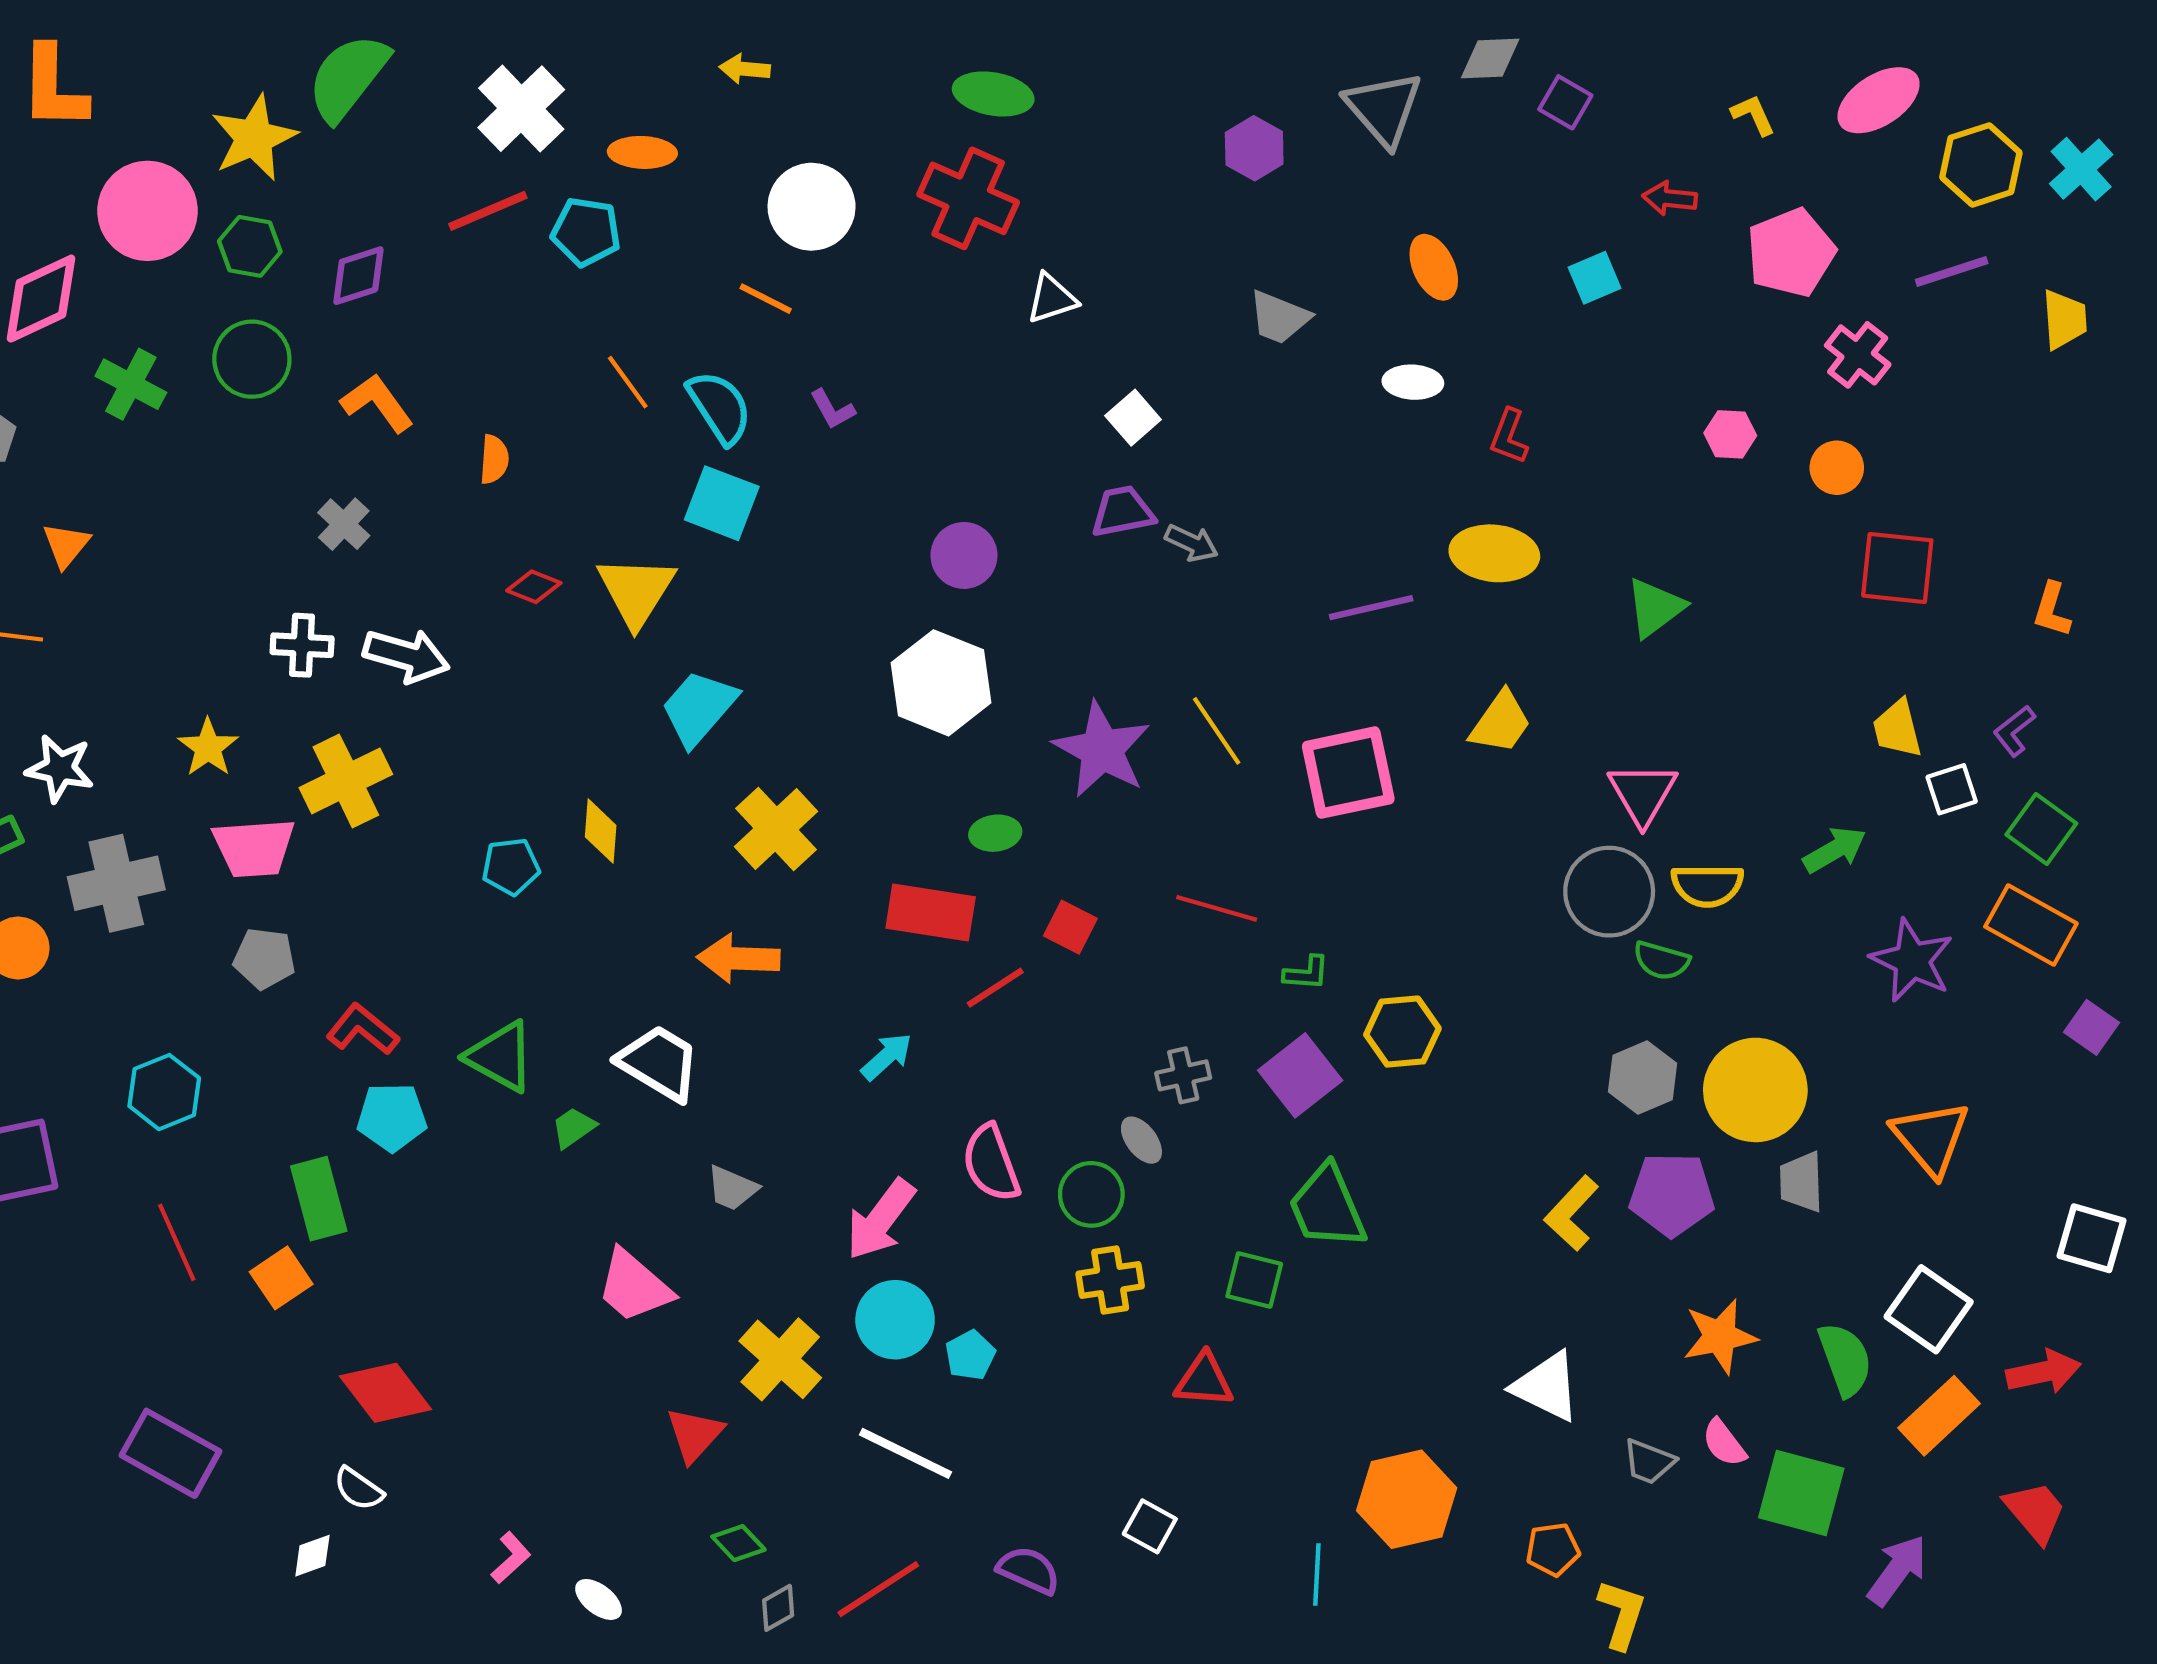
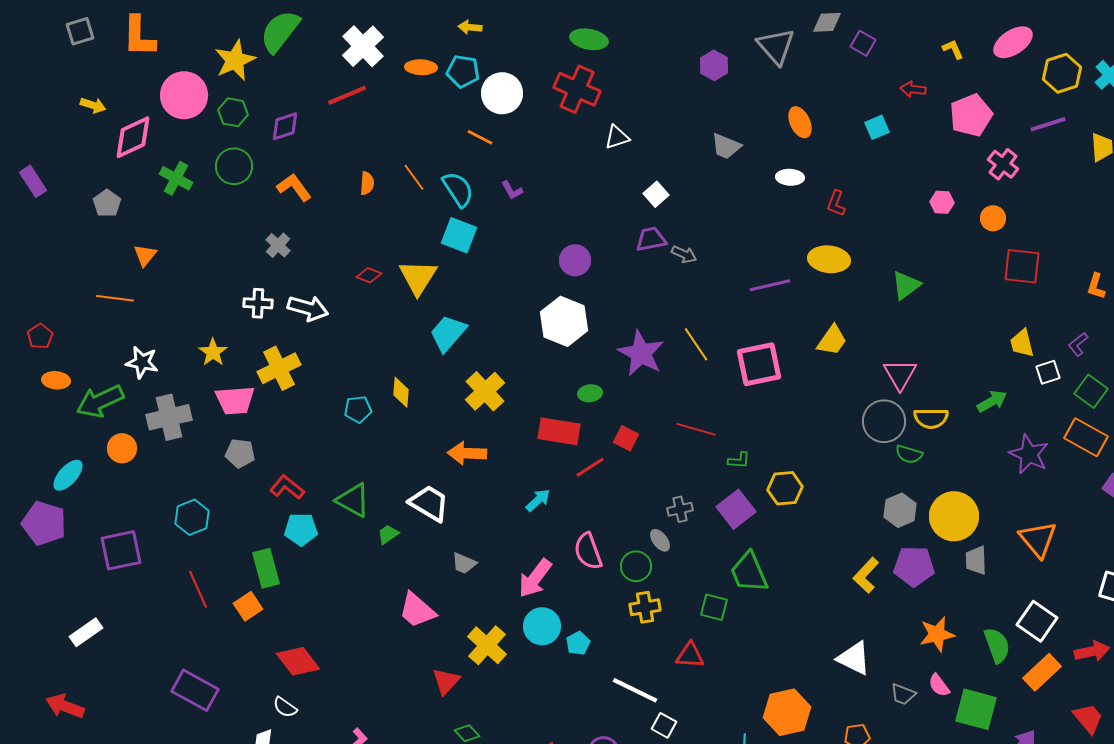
cyan pentagon: (586, 232) -> (463, 71), moved
orange semicircle: (494, 459) -> (367, 183), moved
white line: (905, 1453) -> (635, 690), moved

